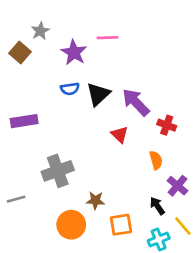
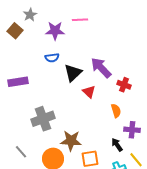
purple star: (74, 52) -> (55, 31), turned -30
black triangle: (98, 94) -> (73, 73), moved
purple cross: (177, 186) -> (132, 130), turned -35
gray line: (16, 199) -> (21, 152), moved, turned 64
brown star: (95, 200) -> (71, 141), size x1.5

